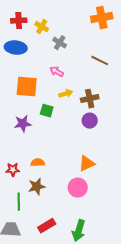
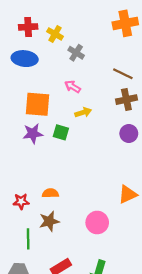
brown cross: (90, 99) -> (126, 100), moved
purple circle: (90, 121) -> (129, 133), moved
purple star: (23, 124) -> (33, 133), moved
orange triangle: (87, 164) -> (128, 194), moved

